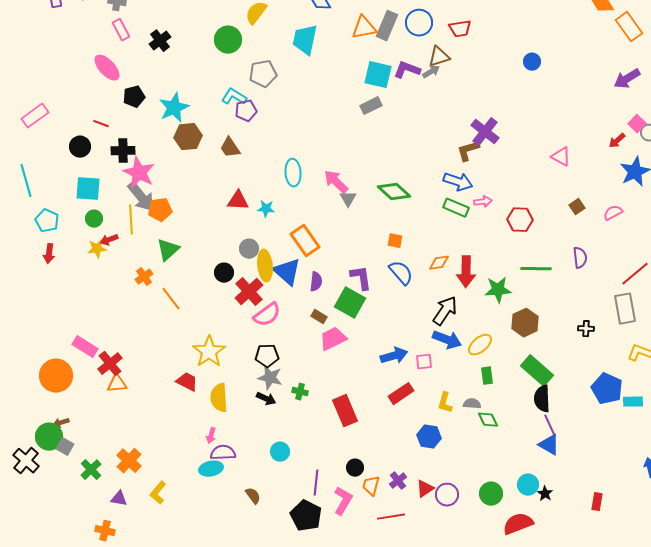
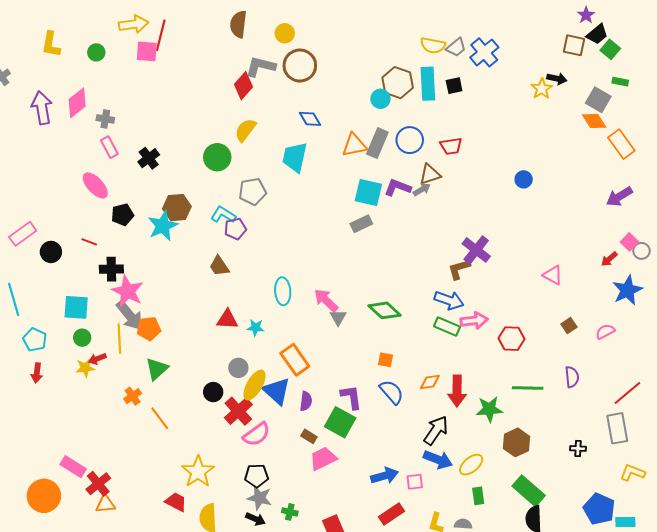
brown hexagon: (188, 137) -> (177, 208), moved
black circle: (80, 147) -> (51, 252), moved
pink arrow: (483, 202) -> (474, 320), size x1.5
yellow ellipse: (265, 266) -> (254, 385), turned 36

